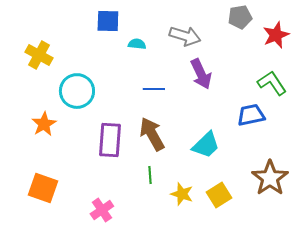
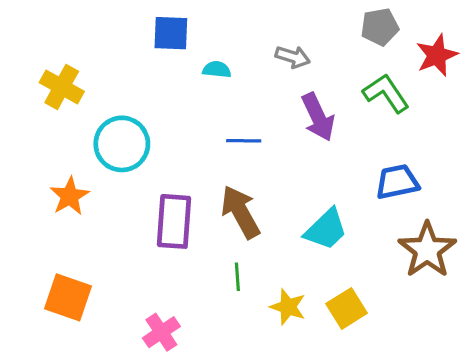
gray arrow: (185, 36) -> (293, 57), size x0.7
green L-shape: (272, 83) -> (386, 93), moved
brown star: (270, 178) -> (427, 250), moved

